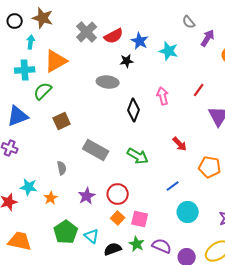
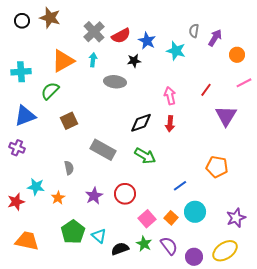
gray semicircle: (189, 22) -> (194, 31), moved, turned 48
cyan arrow: (31, 42) -> (93, 60), moved
cyan cross: (25, 70) -> (21, 72), moved
black diamond: (134, 110) -> (141, 123), moved, turned 50
red arrow: (180, 144) -> (170, 124), moved, turned 49
orange square: (118, 218) -> (171, 218), moved
pink square: (140, 219) -> (147, 219), turned 36
purple semicircle: (162, 246) -> (169, 246), turned 30

